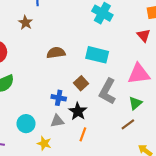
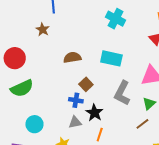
brown square: (81, 83) -> (86, 84), moved
cyan circle: (26, 124) -> (34, 124), moved

